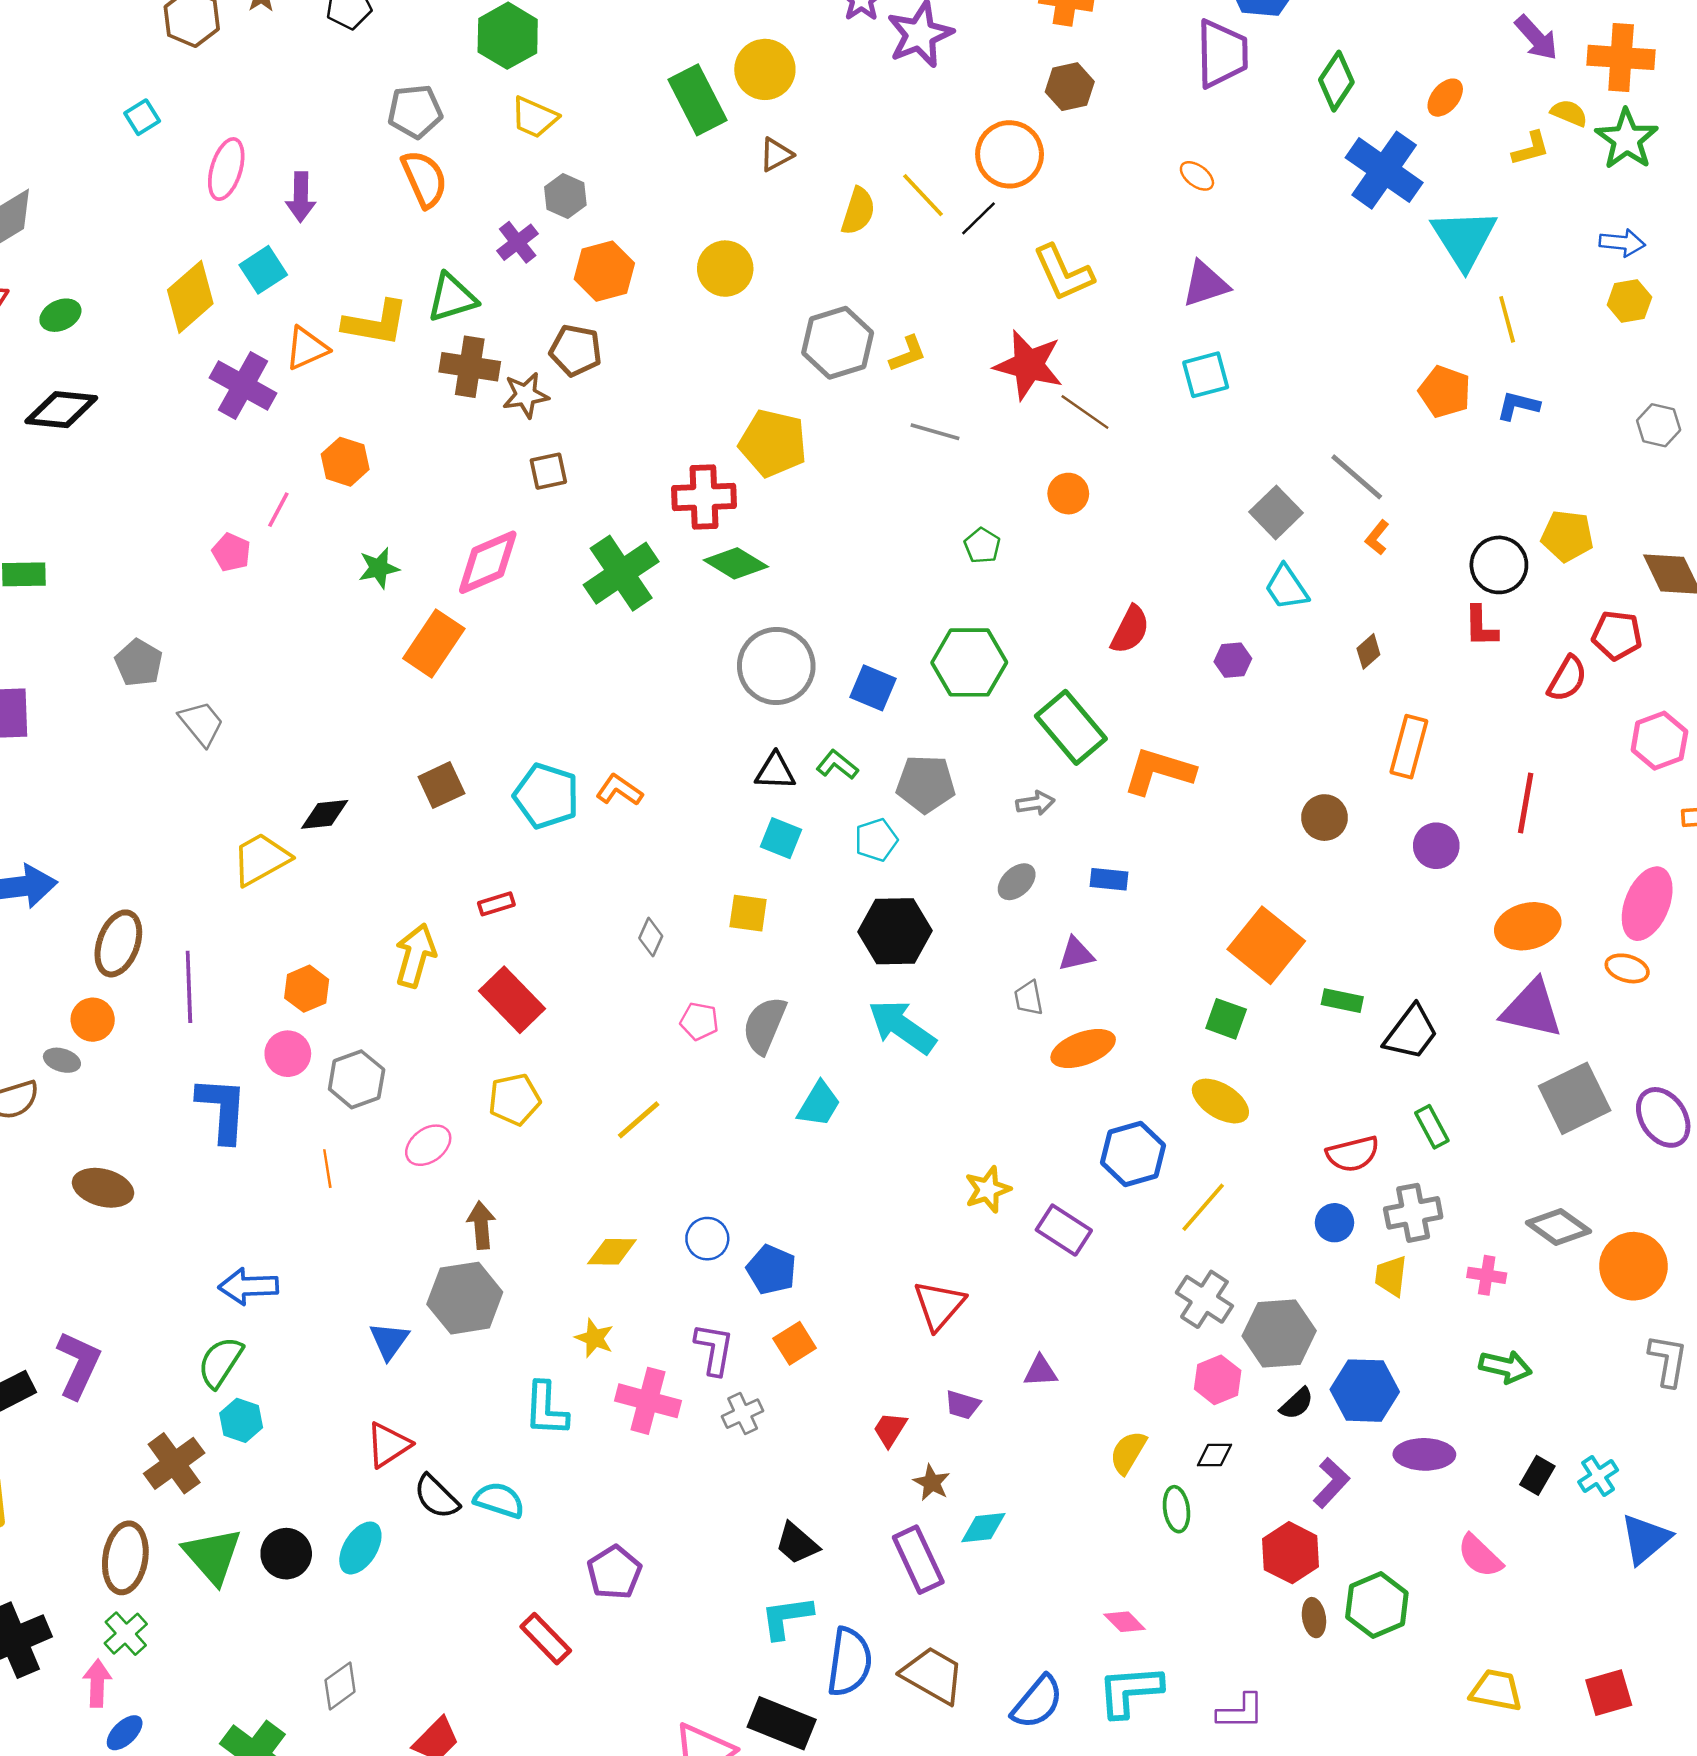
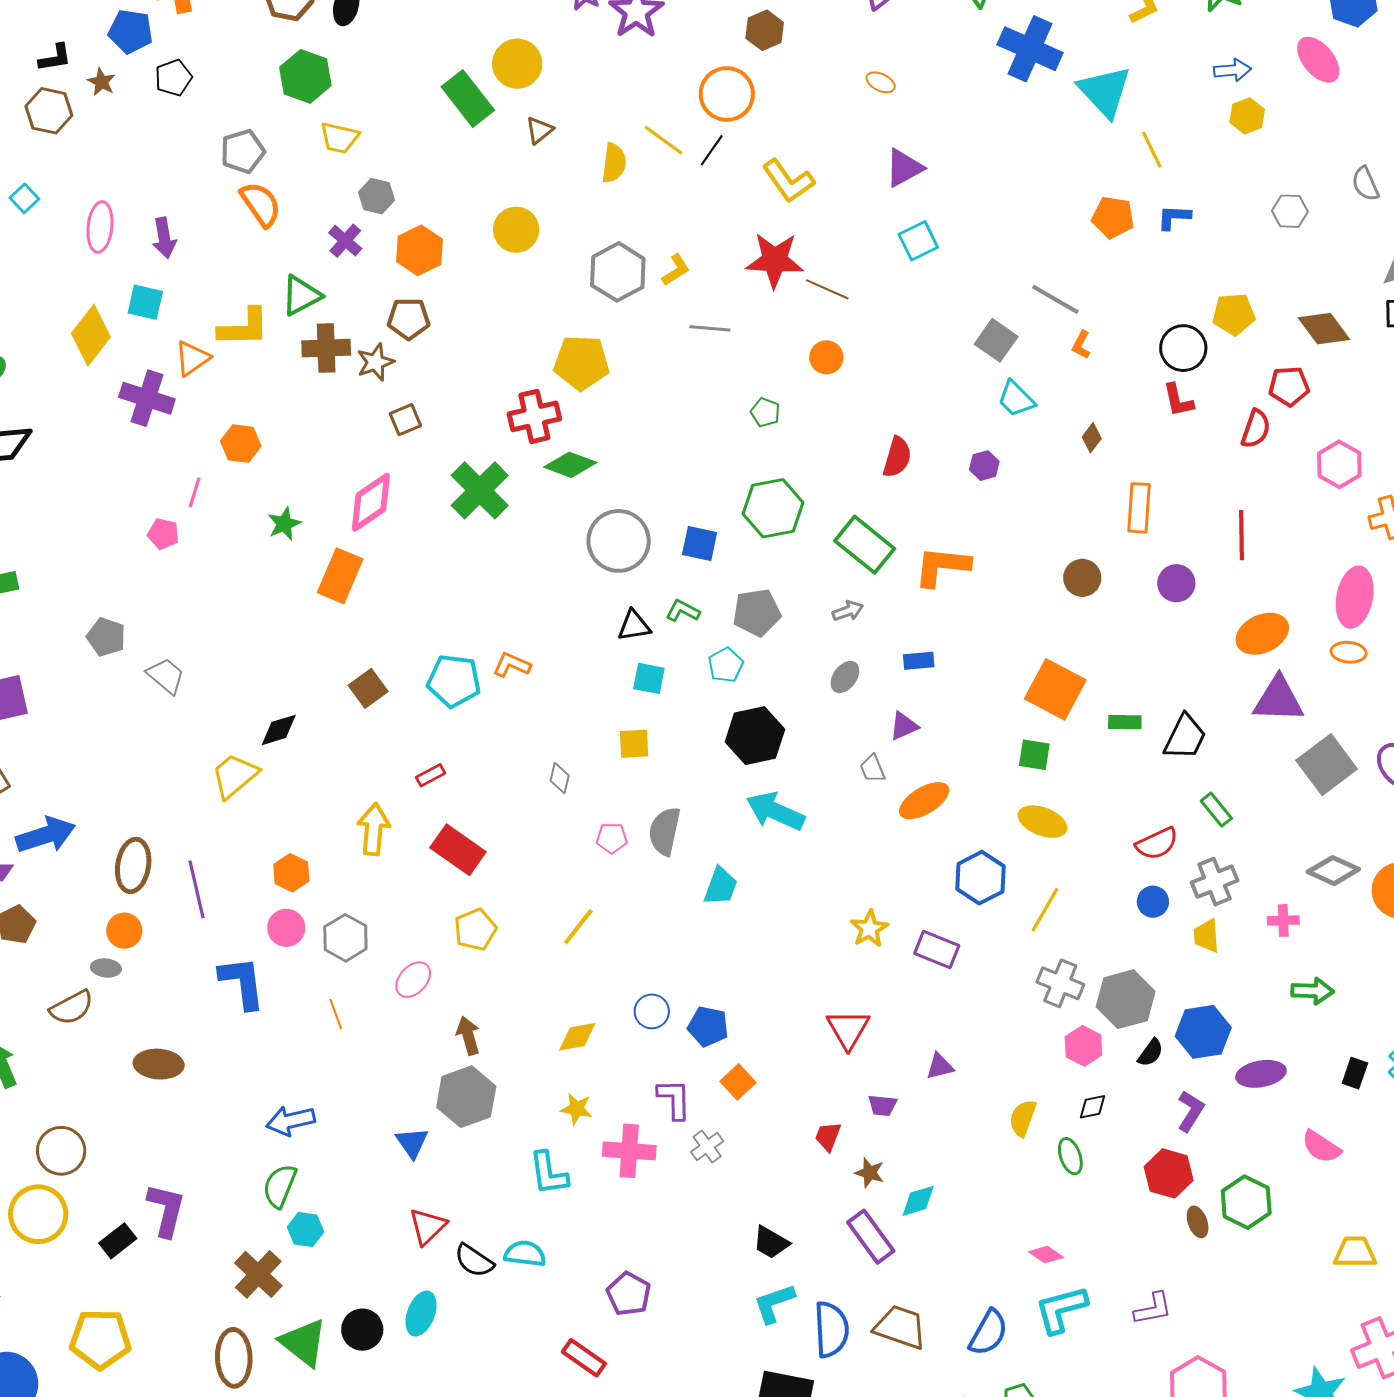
cyan square: (263, 270) -> (145, 302), turned -33

